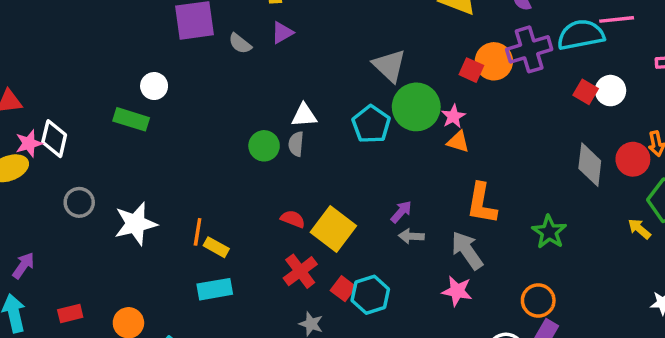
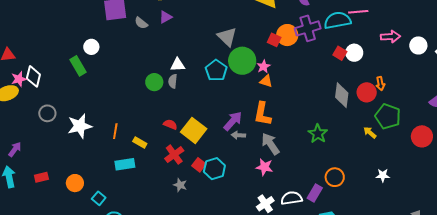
green rectangle: (131, 119) -> (78, 66), turned 42
orange L-shape: (482, 204) -> (262, 114), moved
purple arrow: (401, 212) -> (233, 121), size x1.5
yellow rectangle: (216, 247) -> (140, 142), moved
orange circle: (538, 301) -> (335, 177), moved

